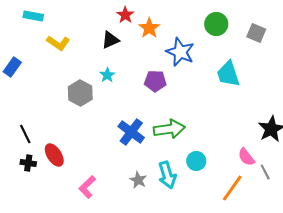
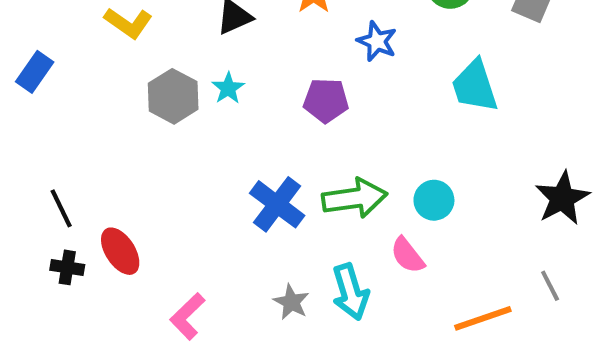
blue star: (180, 52) -> (377, 41), size x0.7
gray hexagon: (80, 93) -> (173, 96), moved
pink semicircle: (246, 157) -> (407, 255), moved
cyan circle: (196, 161) -> (434, 200), moved
orange line: (232, 188) -> (483, 318), turned 36

